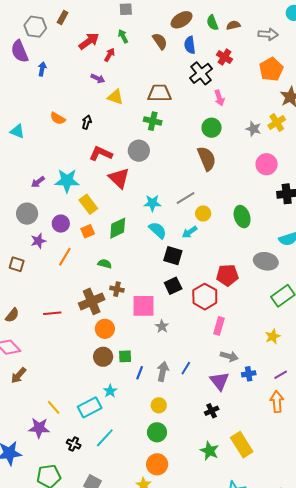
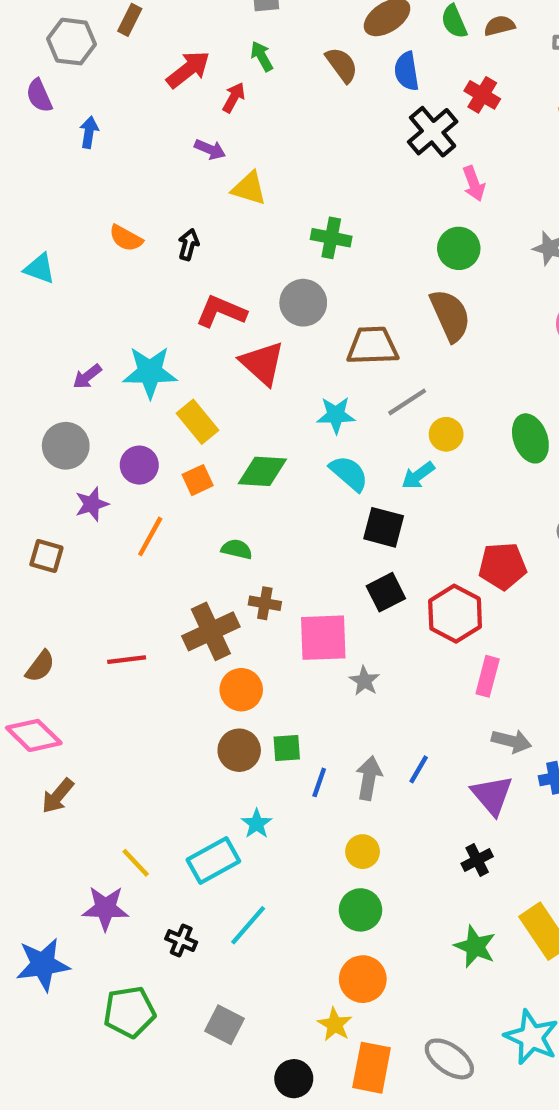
purple semicircle: (20, 51) -> (39, 96), size x0.7
brown trapezoid: (159, 93) -> (372, 346), moved
green diamond: (118, 228) -> (262, 471), turned 30

